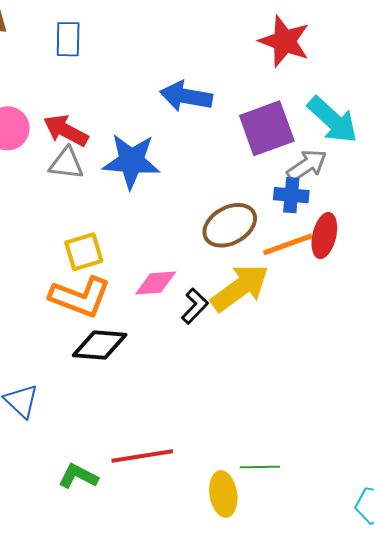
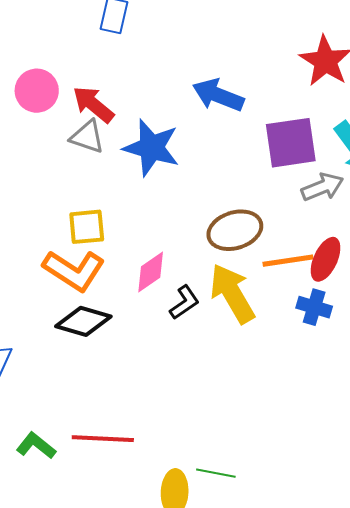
blue cross: (291, 195) -> (314, 307), moved
pink diamond: (156, 283) -> (151, 272), turned -42
yellow arrow: (240, 288) -> (232, 294), turned -96

